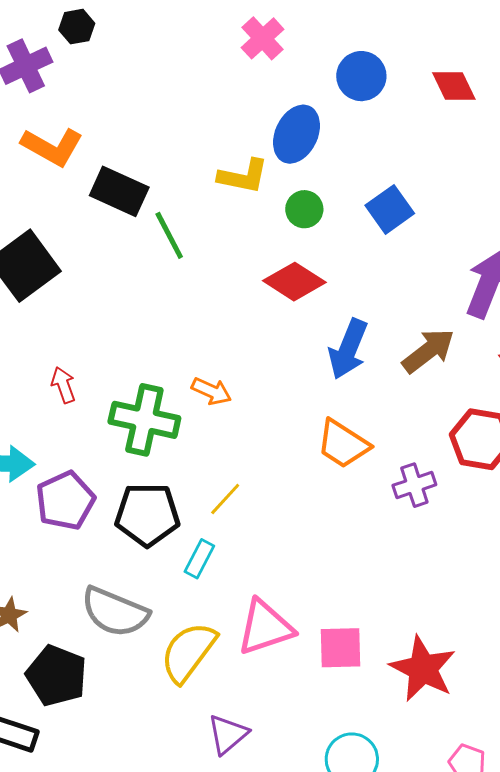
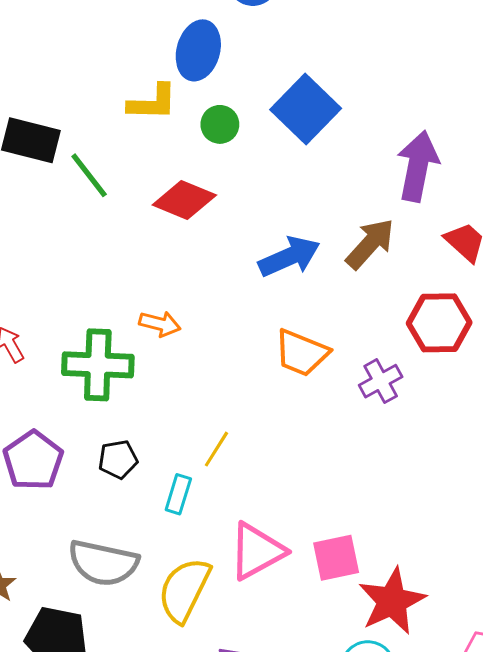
blue square: (390, 209) -> (306, 109), size x1.4
red diamond: (294, 282) -> (184, 200), moved
blue arrow: (348, 349) -> (289, 257), turned -126
yellow line: (225, 499) -> (216, 449), moved
black pentagon: (147, 515) -> (118, 459), size x0.6
red star: (423, 669) -> (392, 601), moved, turned 30

